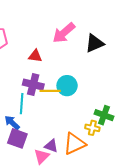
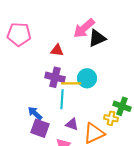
black triangle: (94, 43) -> (97, 38), moved
cyan line: (22, 104) -> (62, 99), moved
purple triangle: (51, 146) -> (72, 124), moved

